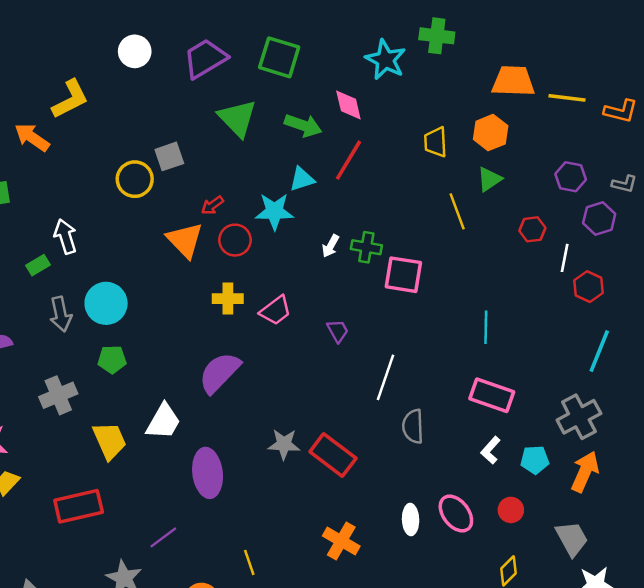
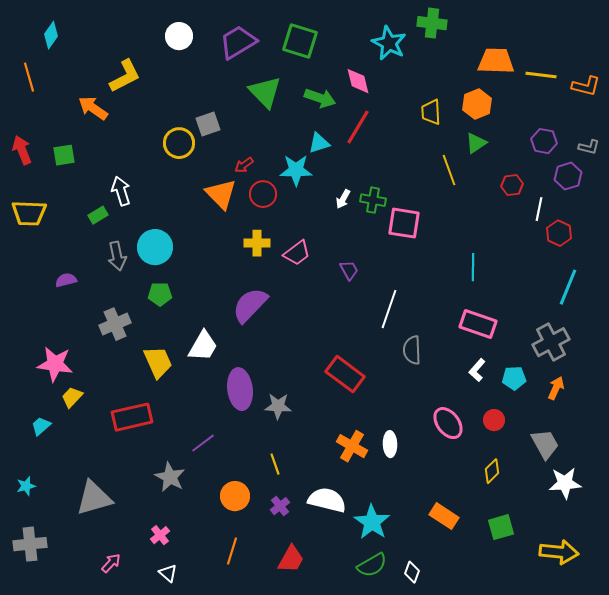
gray star: (284, 444) -> (278, 406), moved
orange arrow: (585, 472) -> (556, 388), size x0.7
white ellipse: (411, 519) -> (390, 444), moved

